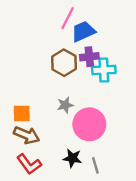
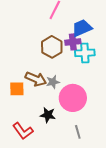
blue trapezoid: (83, 31) -> (82, 28), moved
brown arrow: (27, 135) -> (36, 79), moved
black star: (72, 158) -> (48, 115), moved

